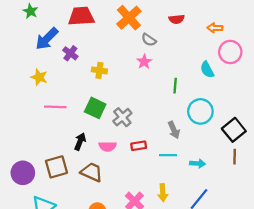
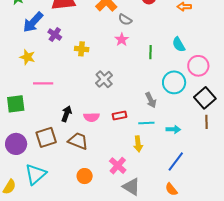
pink circle: (230, 52) -> (198, 66), moved
green line: (175, 86) -> (151, 52), moved
green square: (95, 108) -> (16, 104), moved, turned -30
gray cross: (122, 117) -> (104, 79), moved
yellow arrow: (163, 193) -> (138, 144), moved

